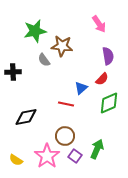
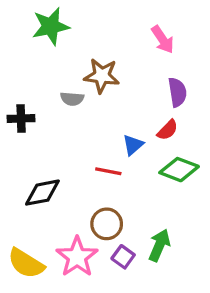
green star: (35, 31) -> (51, 26), moved
gray semicircle: (44, 60) -> (72, 99), turned -48
green diamond: (109, 103) -> (179, 170), turned 45
yellow semicircle: (16, 160) -> (26, 263), size x1.6

